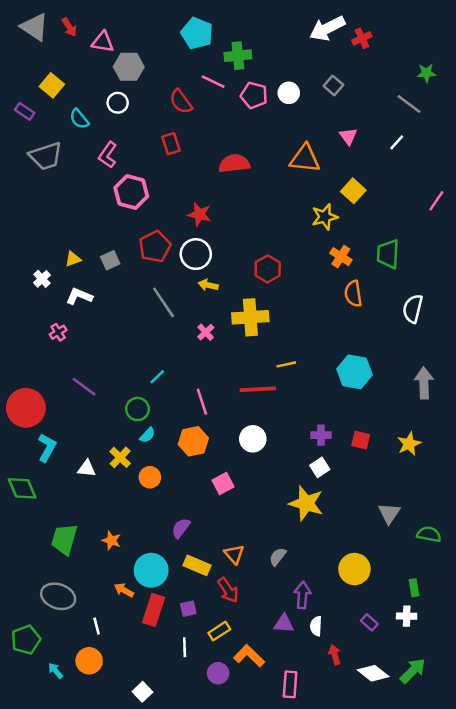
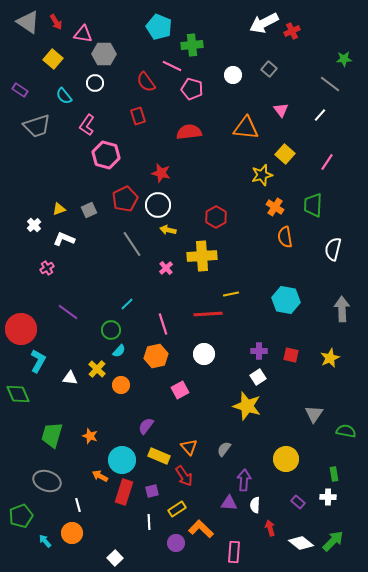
yellow square: (52, 85) -> (53, 59), moved
pink pentagon: (254, 95) -> (192, 89), moved
pink line: (436, 201) -> (327, 162), moved

